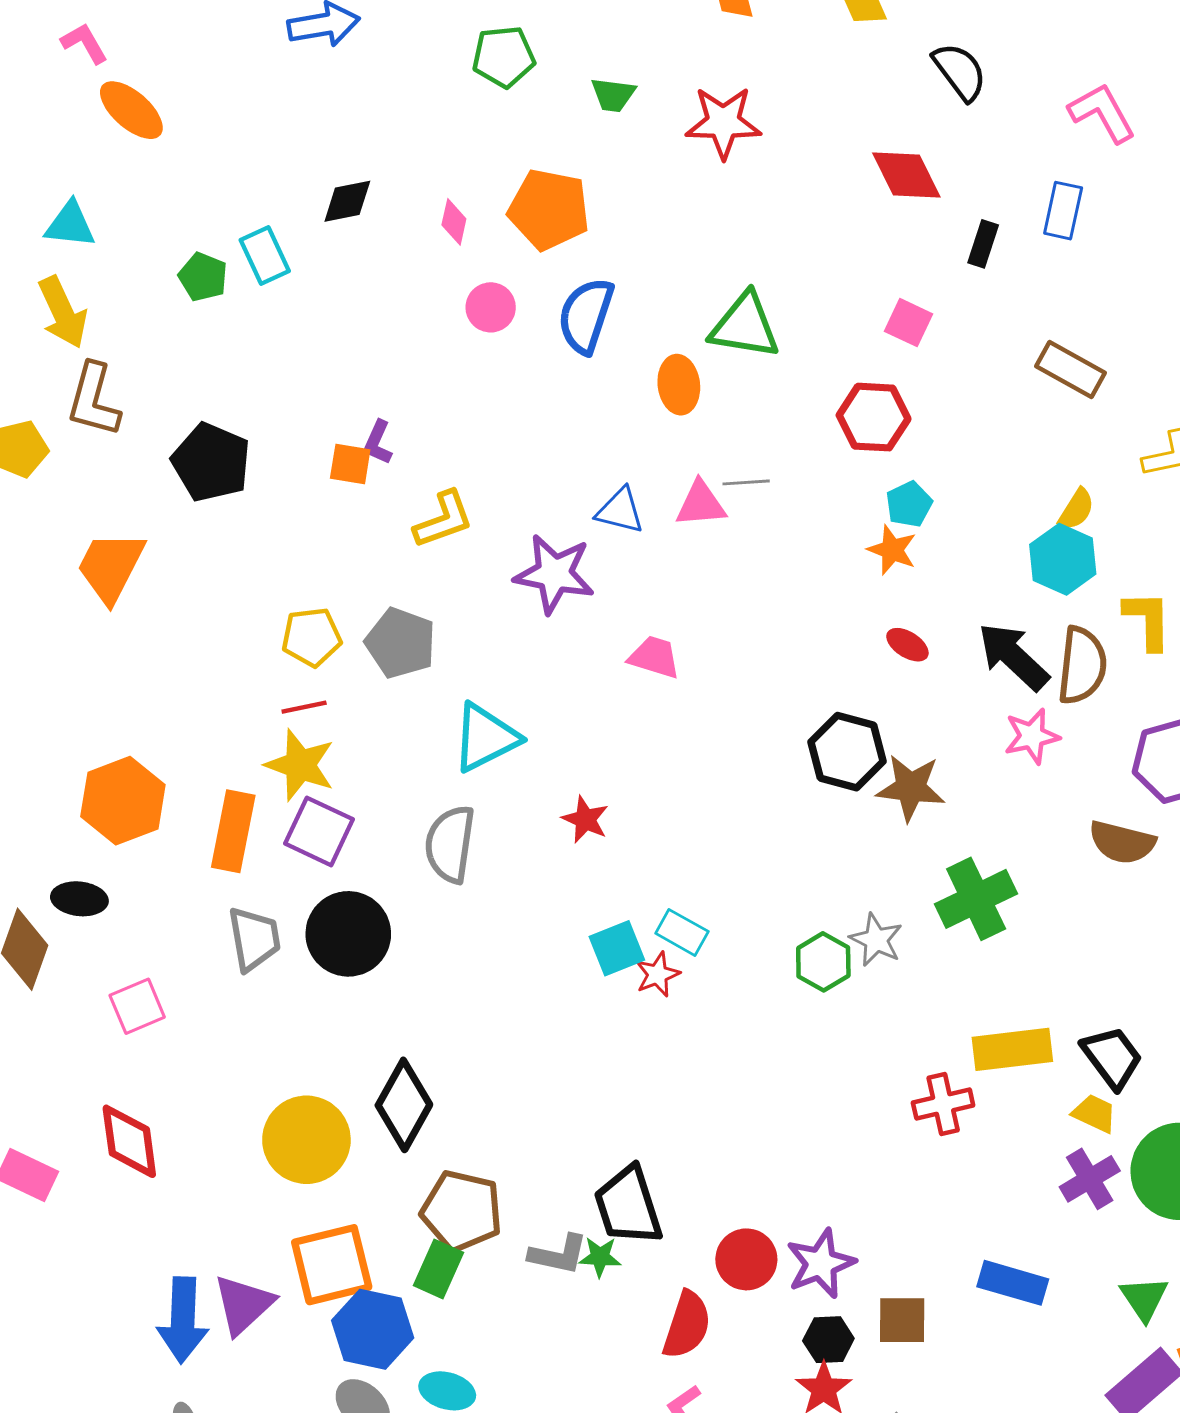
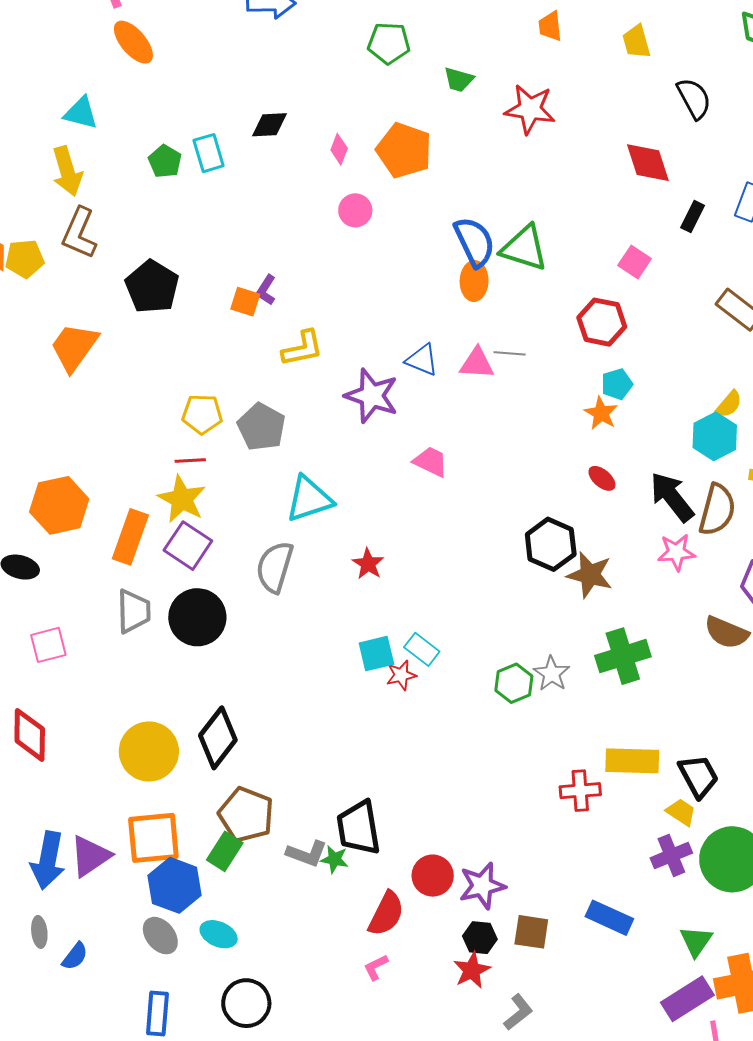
blue semicircle: (586, 316) -> (475, 242), moved, turned 128

